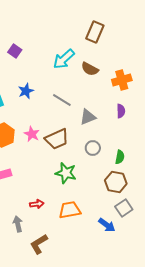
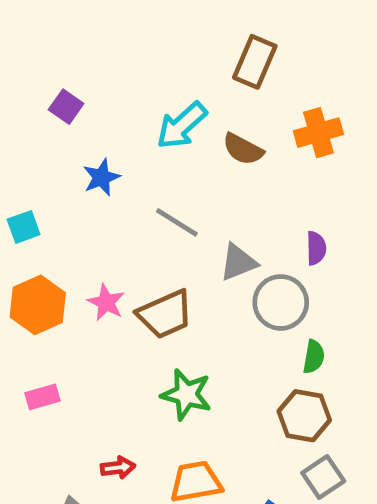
orange cross: (122, 80) -> (318, 133), moved
blue star: (26, 91) -> (101, 177), moved
gray circle: (93, 148) -> (281, 302), moved, size x1.5

